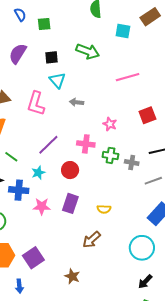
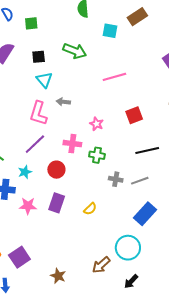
pink L-shape: (36, 104) -> (38, 113), moved
gray cross: (132, 163) -> (116, 179), moved
yellow semicircle: (104, 209) -> (90, 209), turned -48
brown arrow: (92, 240) -> (101, 265), moved

